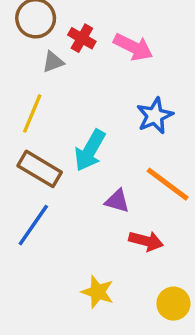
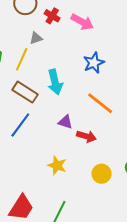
gray triangle: (53, 62) -> (36, 38), moved
cyan arrow: (90, 150) -> (55, 82), turned -45
purple triangle: (117, 201) -> (65, 122), moved

